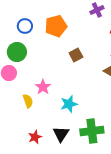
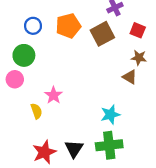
brown square: (76, 55) -> (102, 34), moved, size x1.5
cyan star: (69, 104) -> (110, 115), moved
red star: (35, 137) -> (44, 152), size x1.5

